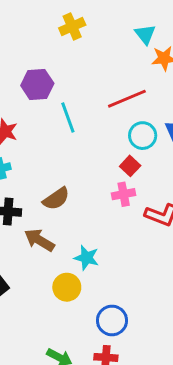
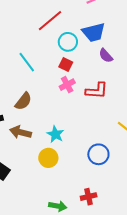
cyan line: (68, 117) -> (27, 62), moved
cyan star: (87, 258) -> (55, 134), turned 30
blue circle: (112, 320) -> (98, 154), moved

